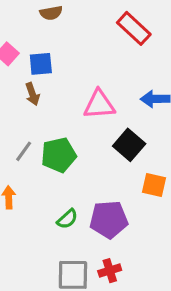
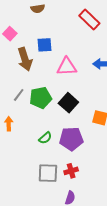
blue square: (41, 64) -> (44, 45), moved
brown arrow: (32, 94) -> (25, 59), size x1.6
black square: (129, 145) -> (68, 103), moved

